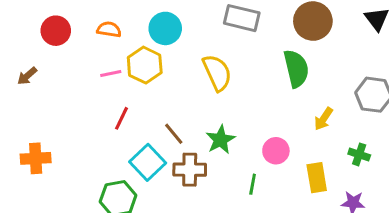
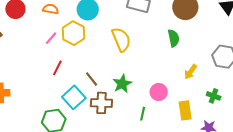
green semicircle: (296, 69) -> (174, 38), size x0.7
pink line: (111, 74) -> (51, 38), turned -40

